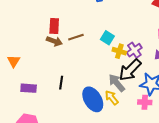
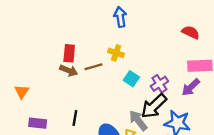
cyan square: (107, 38) -> (131, 79), moved
yellow cross: (119, 51) -> (116, 53), moved

